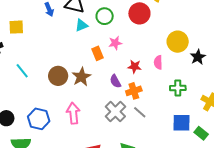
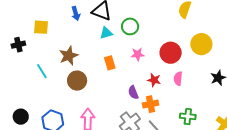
red circle: (139, 13) -> (171, 53), moved
yellow circle: (178, 42) -> (201, 44), moved
orange rectangle: (97, 53) -> (110, 63), moved
brown star: (81, 77) -> (69, 56), moved
green cross: (178, 88) -> (188, 116), moved

